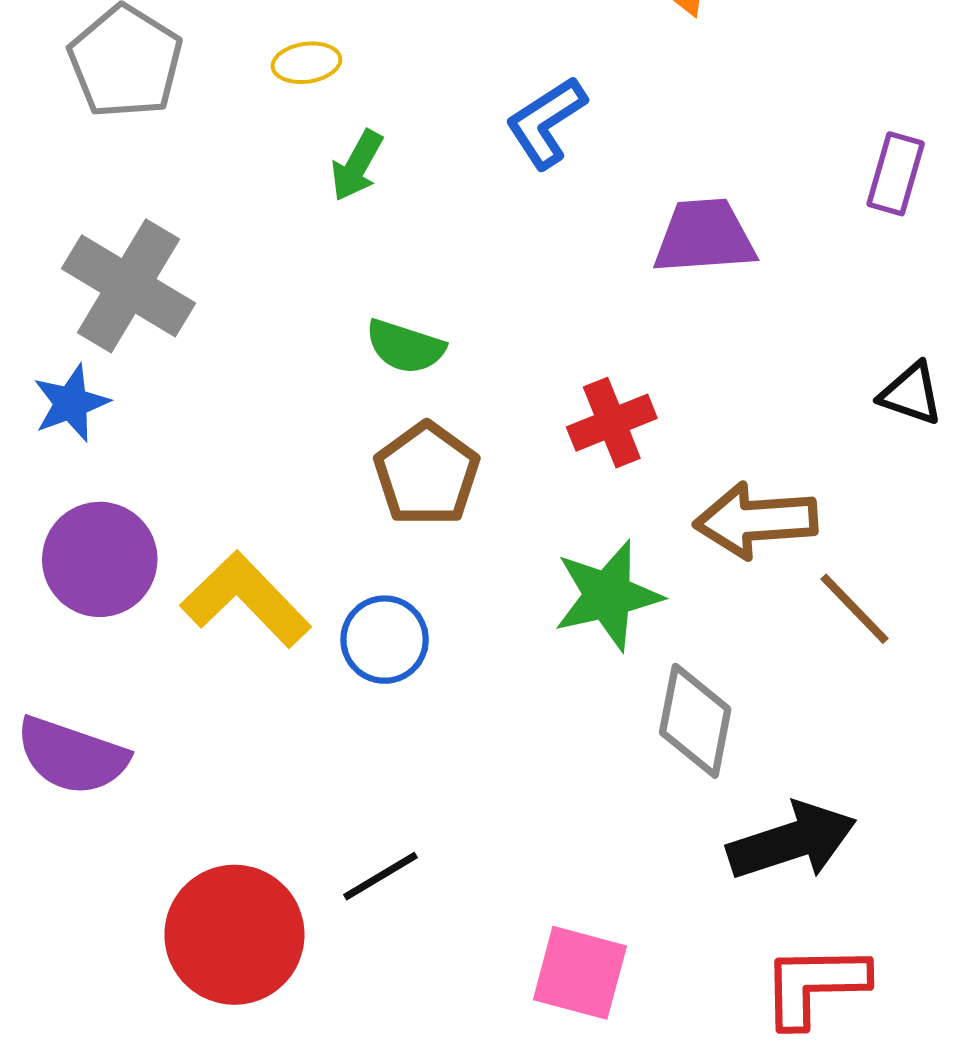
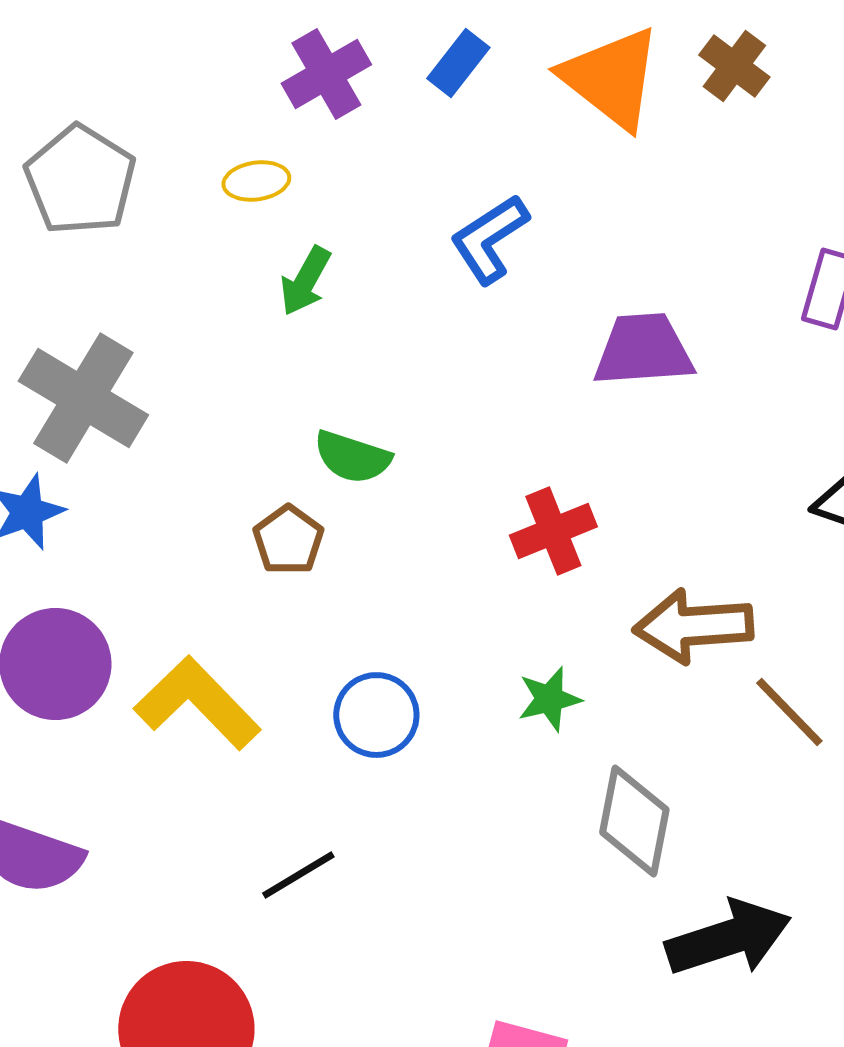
brown pentagon: (427, 474) -> (288, 540), moved, size x0.7
green star: (608, 595) -> (549, 699), size x0.6
blue circle: (385, 640) -> (376, 715), moved
black line: (380, 876) -> (298, 875), moved

